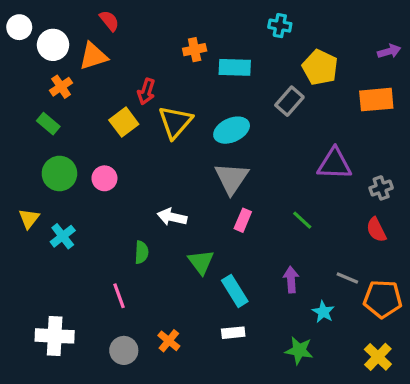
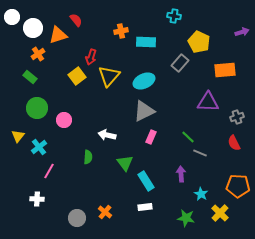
red semicircle: (109, 21) -> (76, 20), moved
orange rectangle: (376, 100) -> (225, 70), moved
pink circle: (104, 178) -> (64, 120), moved
gray triangle: (232, 178) -> (144, 111), turned 30
gray line: (347, 278) -> (200, 153), moved
pink line: (119, 296) -> (49, 171), moved, turned 49
white cross: (55, 336) -> (37, 199), moved, size x0.6
yellow cross: (378, 357) -> (220, 213), moved

